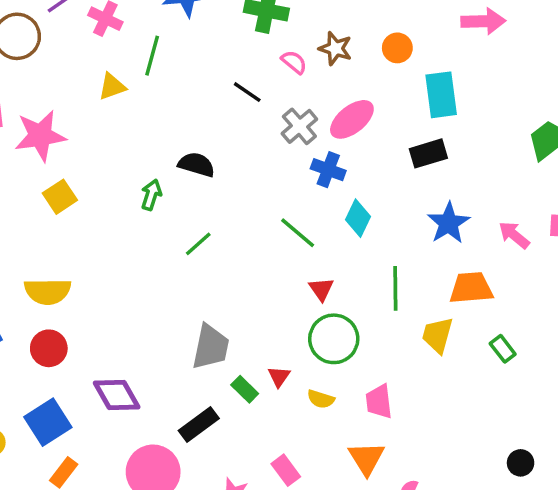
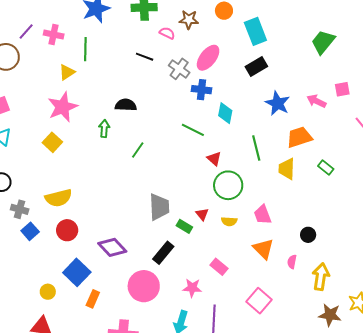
pink star: (40, 136) -> (63, 107), moved
black circle: (521, 463) -> (308, 235), moved

